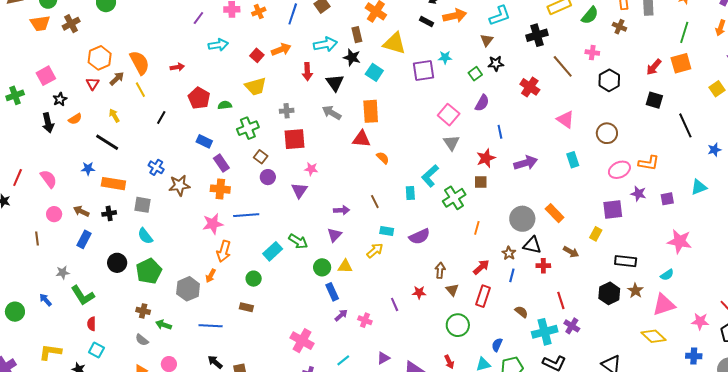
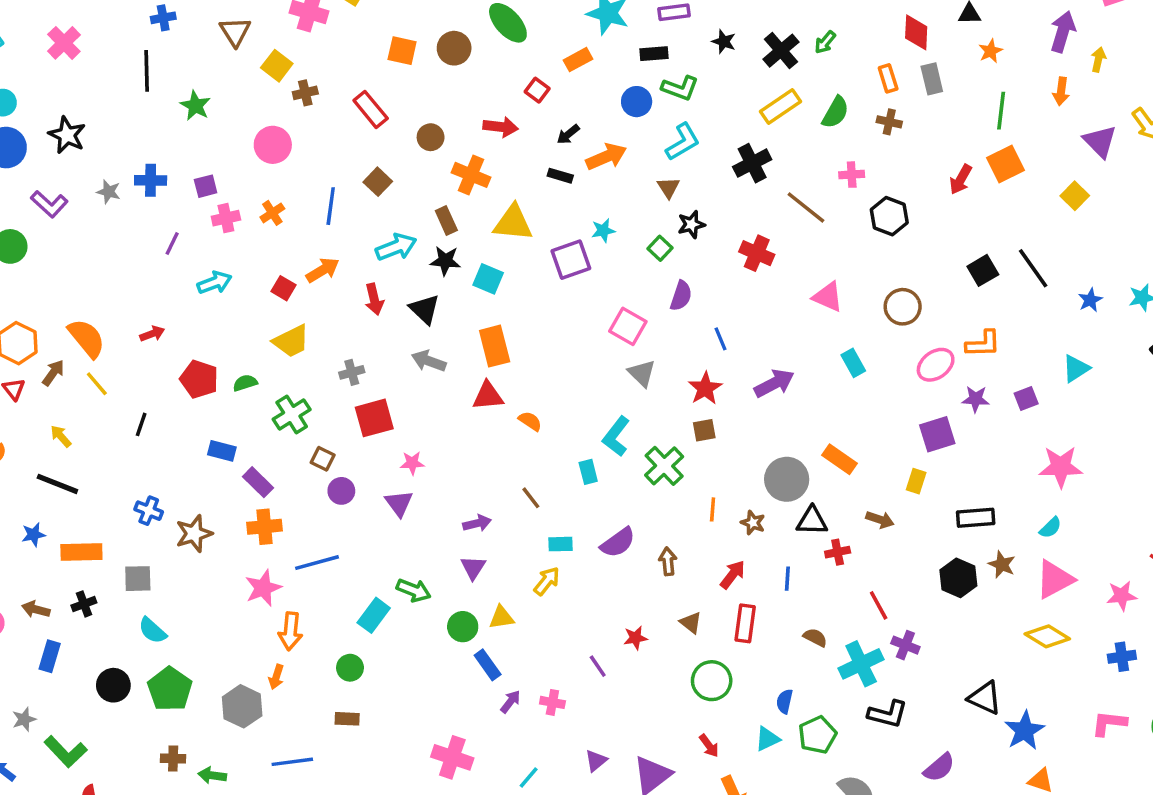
black square: (654, 100) -> (983, 270), moved, turned -36
brown star: (509, 253) -> (753, 523), moved
brown arrow: (440, 270) -> (668, 561), moved

